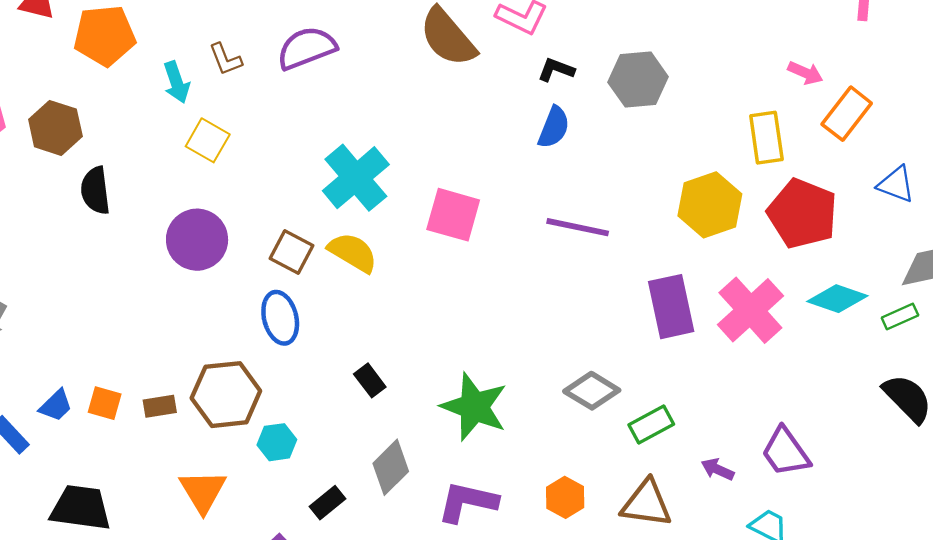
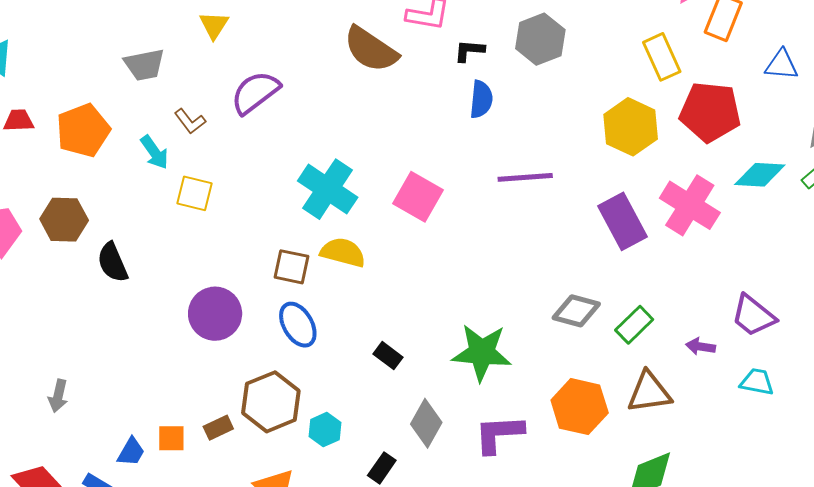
pink square: (453, 215) -> (418, 197), turned 30
purple circle: (197, 240) -> (215, 314), moved
orange hexagon: (565, 497) -> (580, 407), size x1.6

